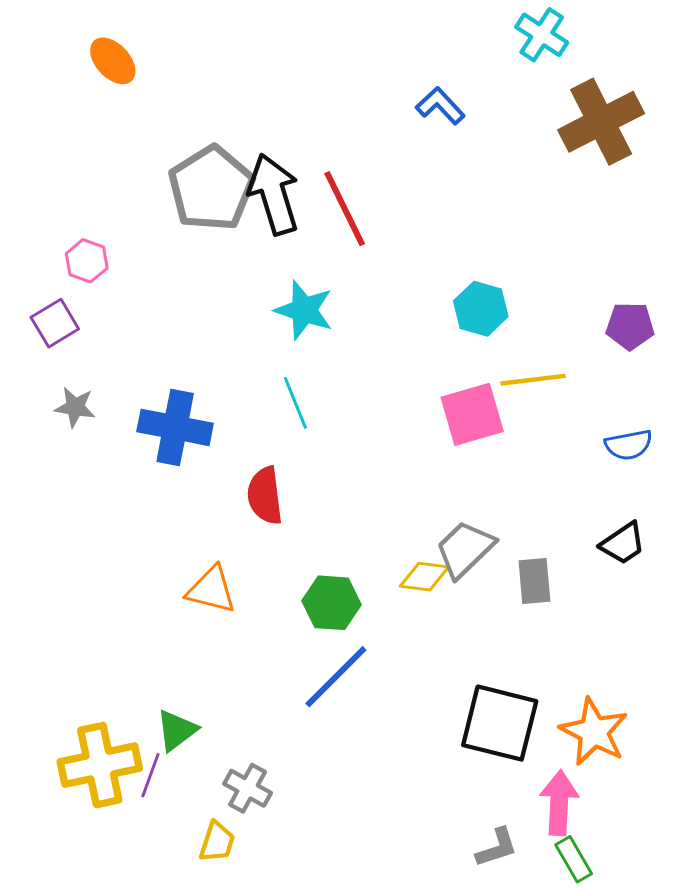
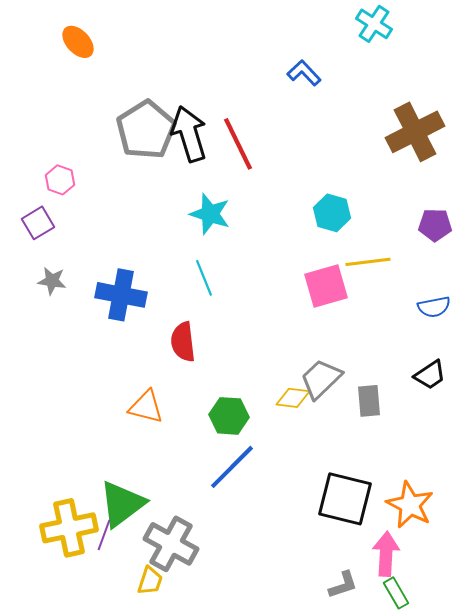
brown cross: (601, 122) -> (415, 132), moved
green triangle: (177, 730) -> (122, 504), size x1.6
gray cross: (248, 788) -> (171, 544), size x1.6

